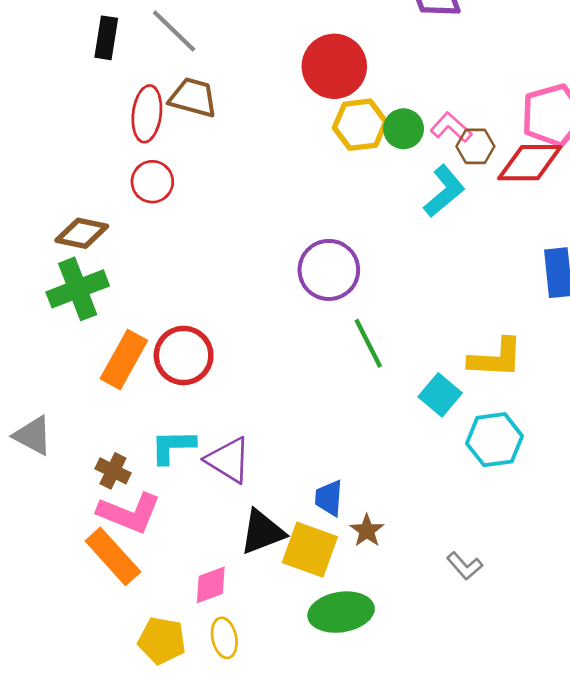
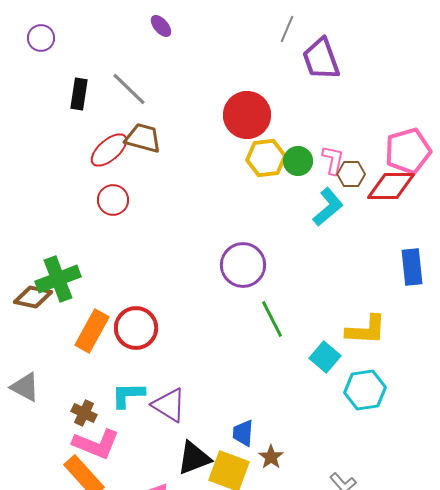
red ellipse: (147, 114) -> (109, 150), turned 42
pink L-shape: (451, 127) -> (333, 160), turned 60
brown diamond: (82, 233) -> (33, 297), moved

